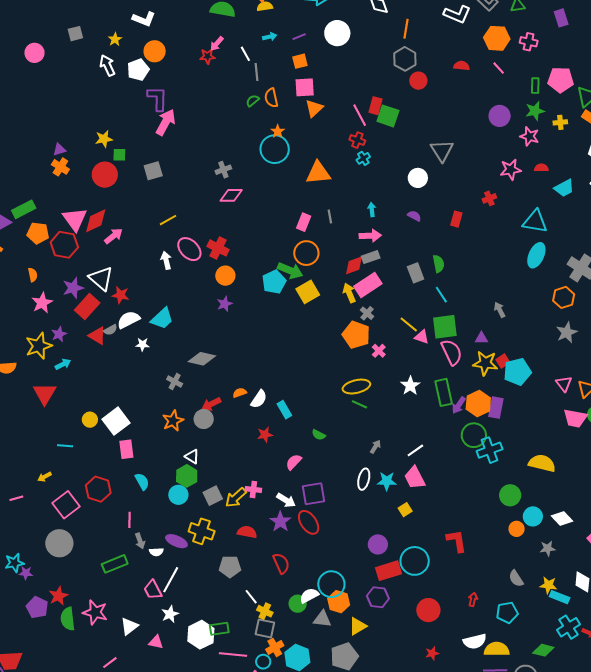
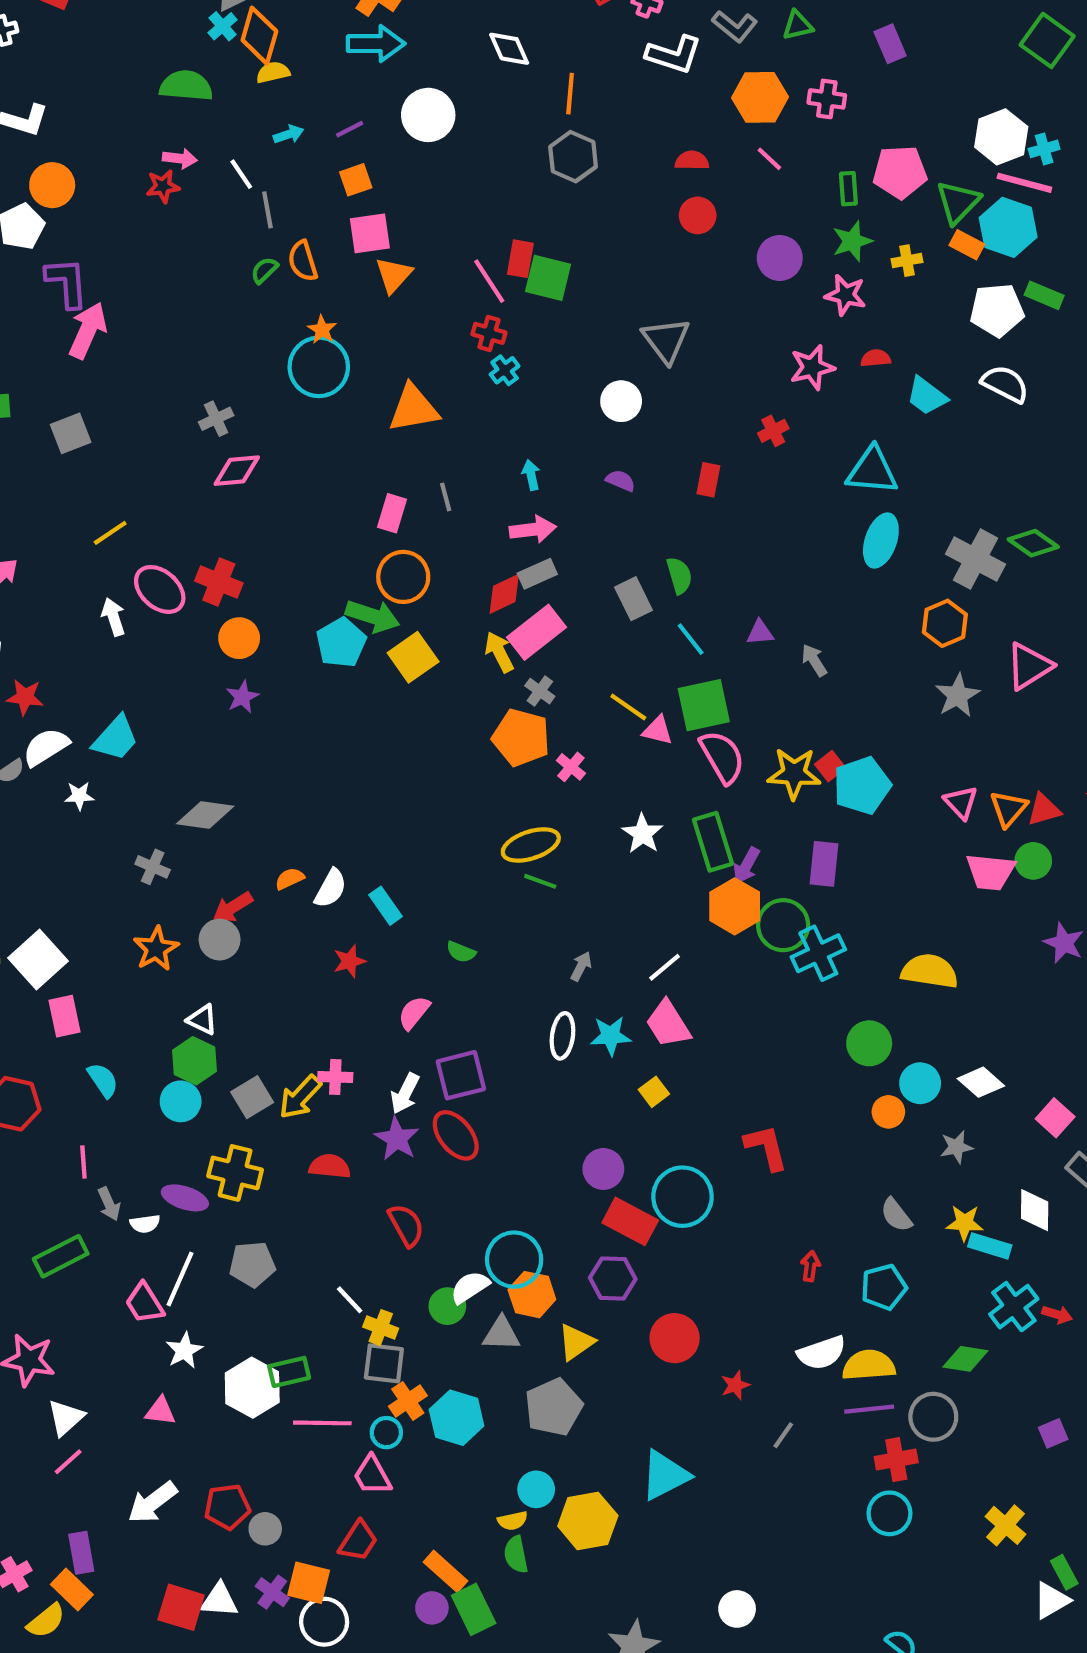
pink arrow: (217, 44) -> (180, 158), turned -119
red circle: (418, 81) -> (698, 215), moved
cyan trapezoid: (564, 188) -> (927, 396), turned 70
purple triangle: (481, 338) -> (760, 633), moved
orange hexagon: (478, 404) -> (735, 906), moved
white arrow: (286, 500) -> (405, 1093), turned 90
gray pentagon: (230, 567) -> (252, 1264), moved
red rectangle: (389, 571) -> (630, 1221), turned 50
red circle: (428, 610) -> (675, 1338), moved
white triangle: (129, 626) -> (66, 1418), moved

